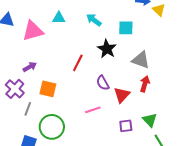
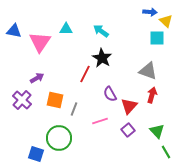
cyan square: (126, 28) -> (157, 38), moved
pink triangle: (33, 31) -> (40, 42), turned -40
black star: (107, 49) -> (102, 58), moved
gray line: (28, 109) -> (74, 109), moved
purple square: (126, 126) -> (128, 130), moved, turned -32

